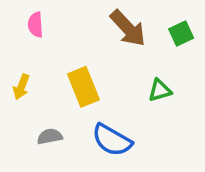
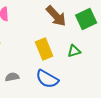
green square: (181, 34) -> (86, 19), size x1.5
yellow rectangle: (83, 87) -> (44, 49), moved

